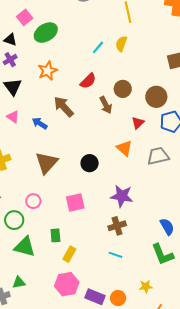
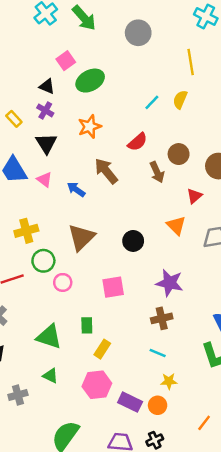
purple cross: (10, 60) -> (45, 110), turned -32
green circle: (14, 220) -> (43, 261), moved
green triangle: (19, 282) -> (51, 376), moved, turned 32
yellow star: (146, 287) -> (169, 381), moved

